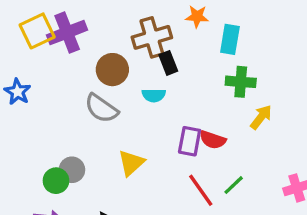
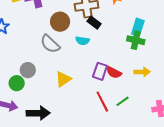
cyan rectangle: (230, 39) -> (138, 27), moved
black rectangle: (168, 63) -> (94, 23), turned -40
yellow arrow: (261, 117) -> (142, 72), moved, turned 42
gray circle: (72, 170) -> (28, 70), moved

